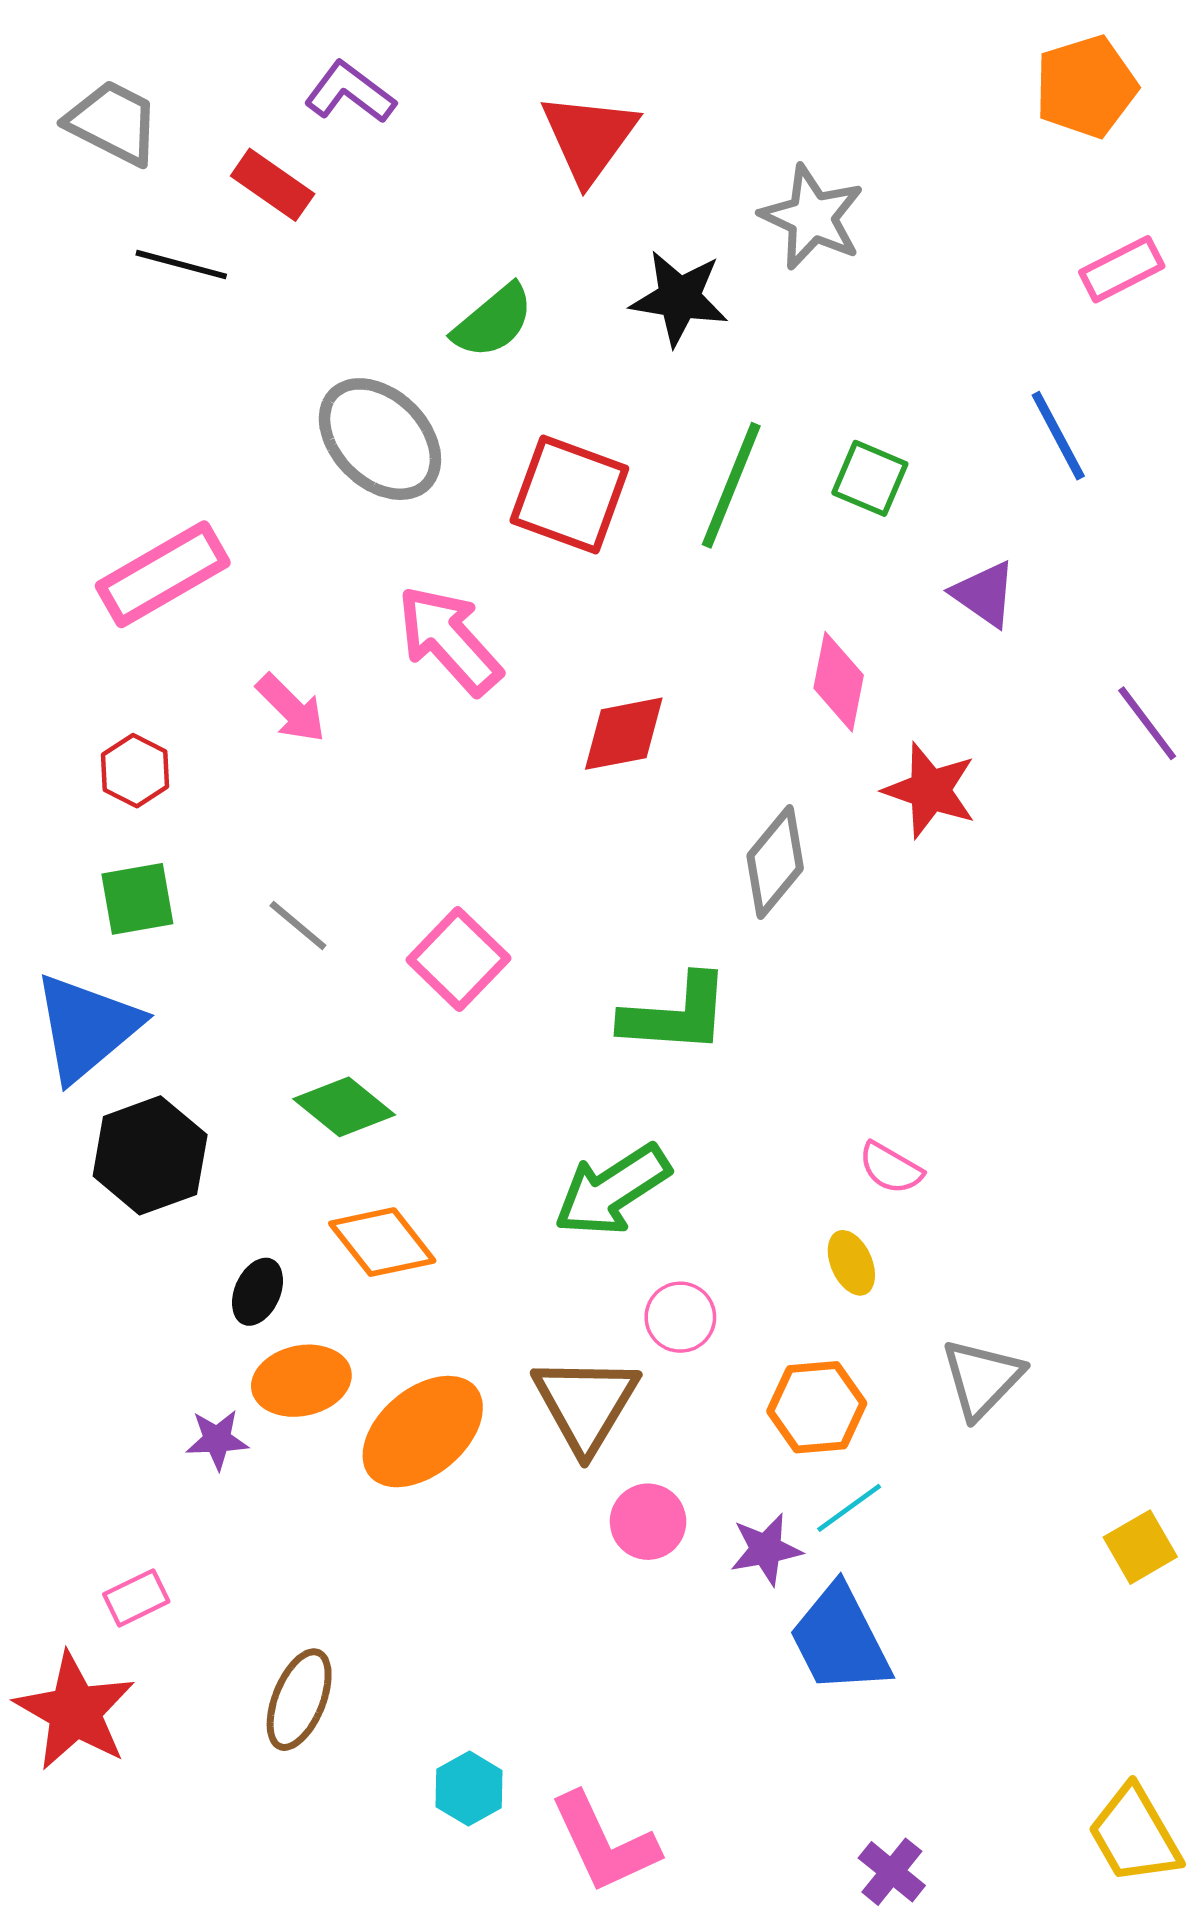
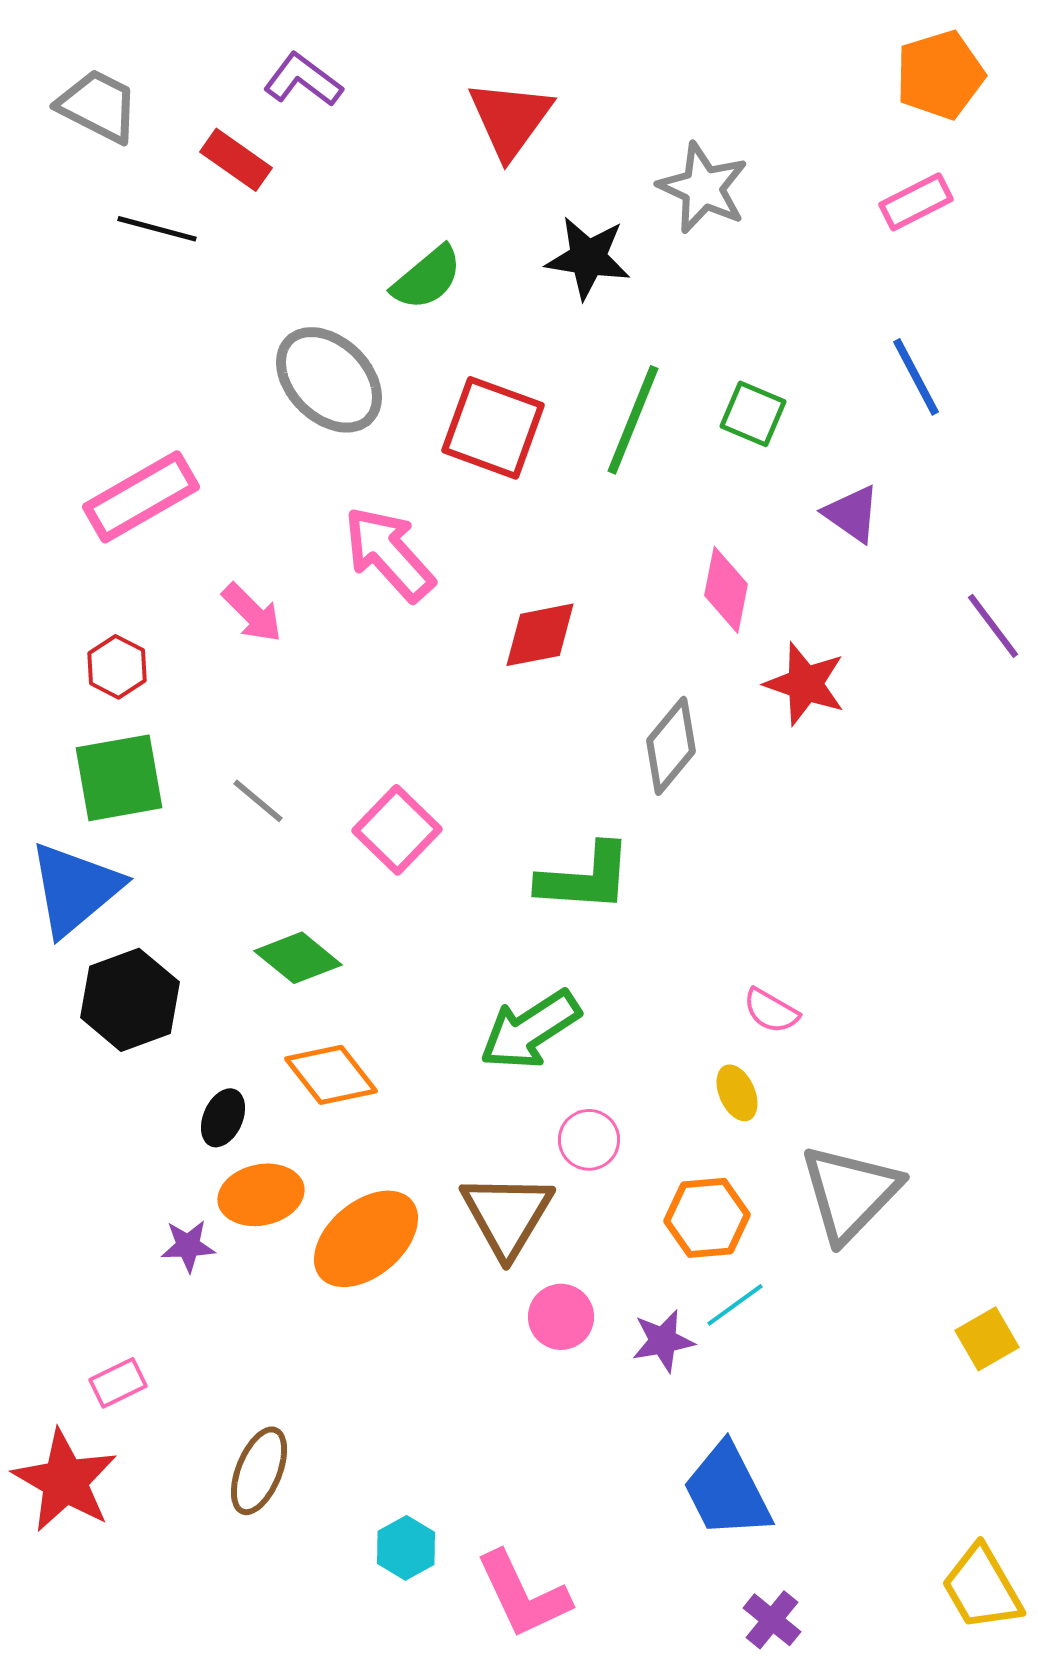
pink rectangle: (1122, 269) -> (916, 202), moved
green square: (137, 899) -> (119, 778), size x1.4
gray triangle: (982, 1378) -> (850, 1193), size x1.4
blue trapezoid: (840, 1640) -> (727, 1491), moved

